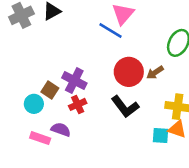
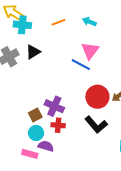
brown square: (50, 90) -> (35, 115), turned 32
cyan circle: (34, 104) -> (36, 133), moved
red cross: (78, 104) -> (58, 125), turned 32

